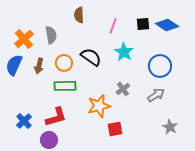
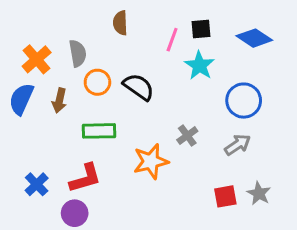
black square: (143, 24) -> (201, 29), moved
cyan star: (124, 52) -> (199, 65), moved
orange circle: (64, 63) -> (97, 82), moved
red square: (115, 129) -> (225, 196), moved

